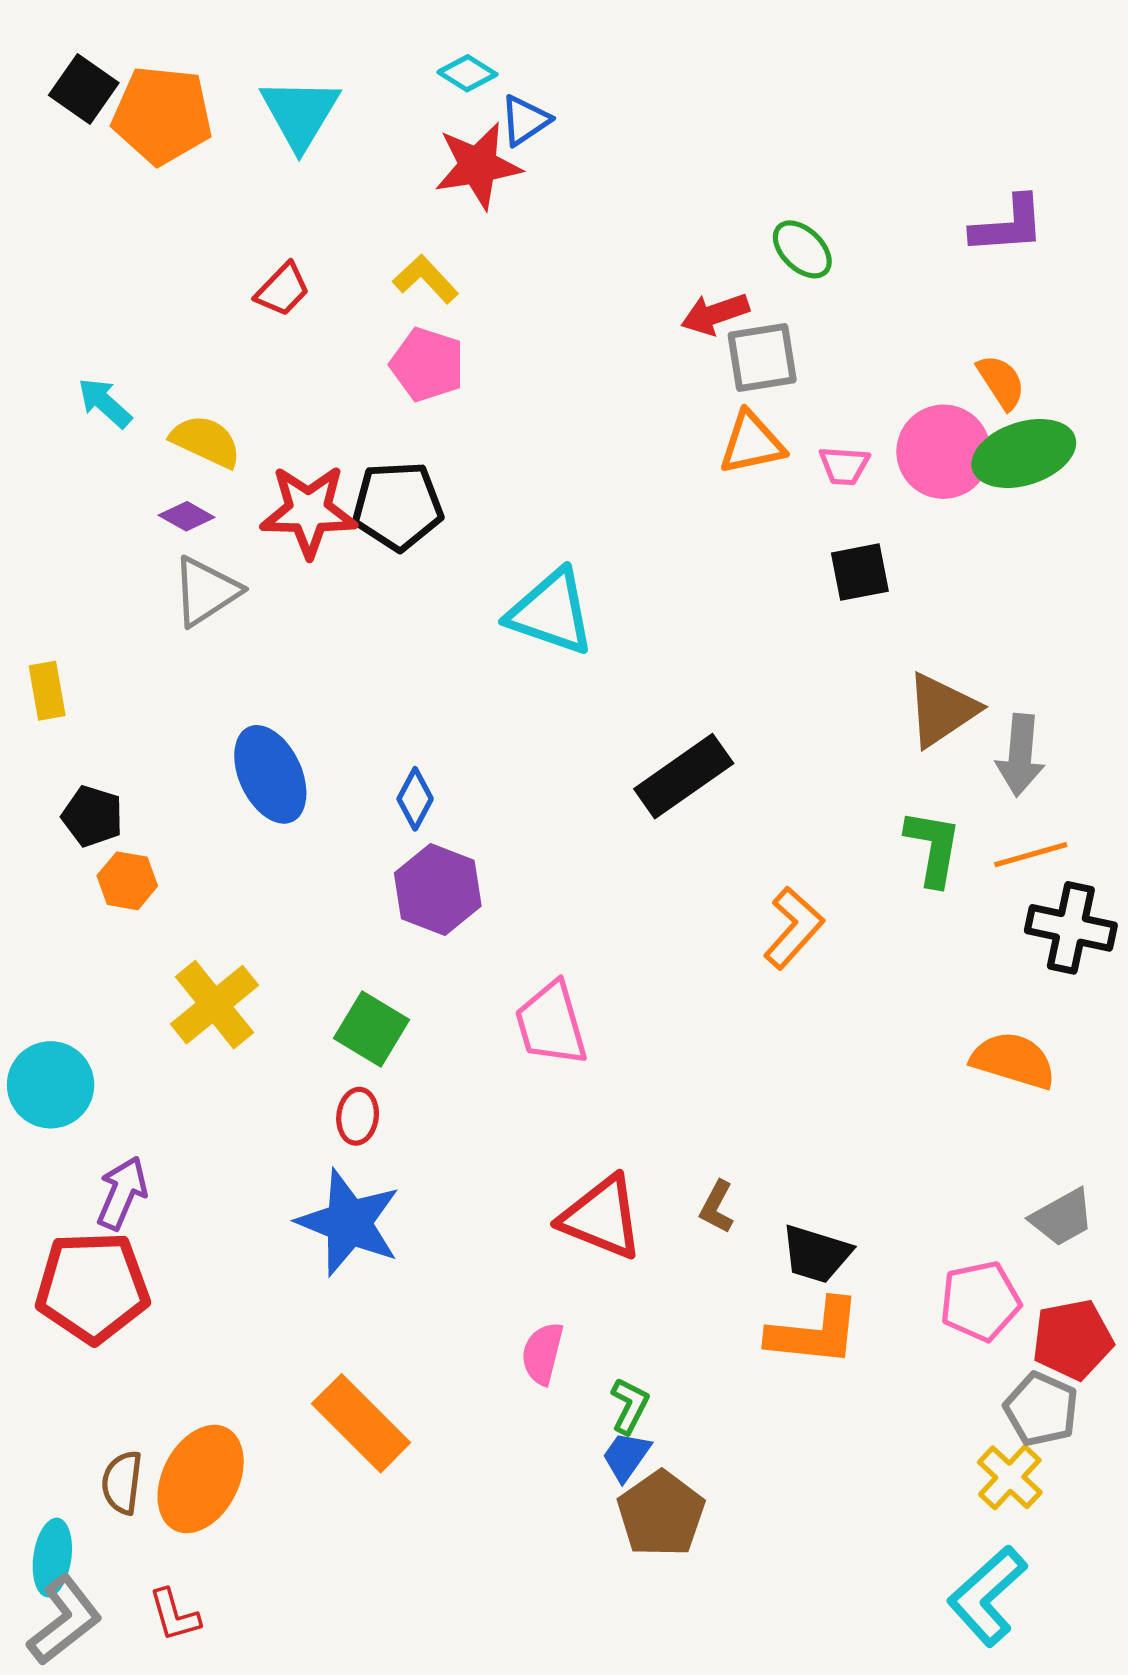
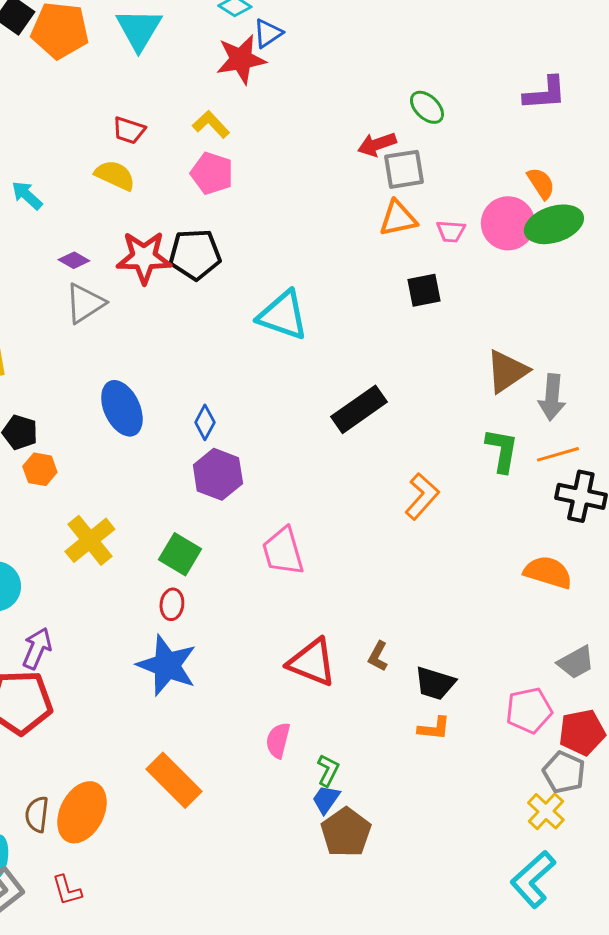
red trapezoid: (283, 290) -> (129, 130), turned 64
yellow semicircle: (206, 441) -> (115, 175), moved
black square: (860, 572) -> (424, 290), moved
orange L-shape: (814, 1332) -> (434, 728), size x0.6

